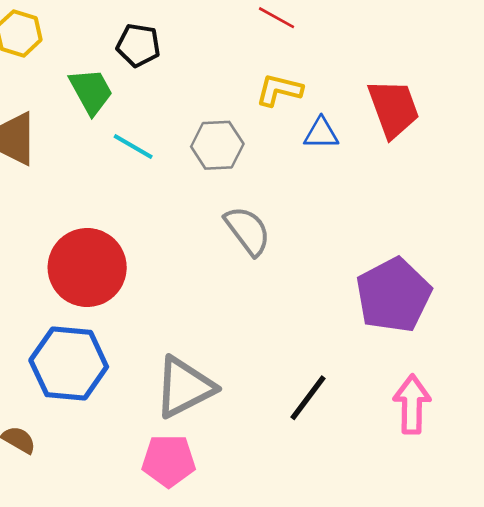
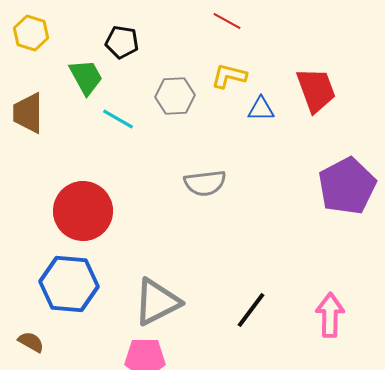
gray hexagon: (217, 145) -> (175, 96), moved
gray semicircle: (248, 231) -> (205, 183), turned 120
purple pentagon: (393, 295) -> (347, 186), moved

